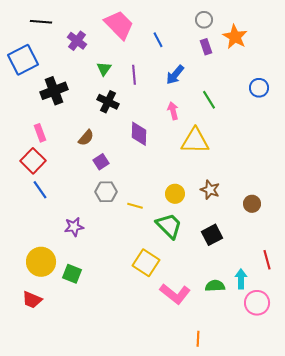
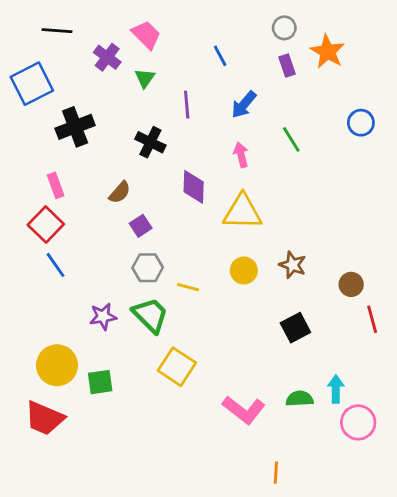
pink trapezoid: (119, 25) -> (146, 35), moved, size x0.7
green triangle: (104, 69) -> (145, 78), moved
yellow triangle: (195, 141) -> (242, 212), moved
green trapezoid: (169, 226) -> (150, 315), moved
red line: (267, 260) -> (372, 319), moved
yellow square: (146, 263) -> (177, 367), moved
green square: (72, 274) -> (100, 382), turned -30
red trapezoid: (32, 300) -> (44, 418), size x1.4

